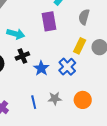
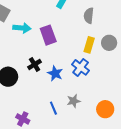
purple rectangle: (49, 21) -> (48, 35), moved
cyan arrow: (16, 34) -> (22, 28), moved
orange circle: (83, 100) -> (105, 109), moved

